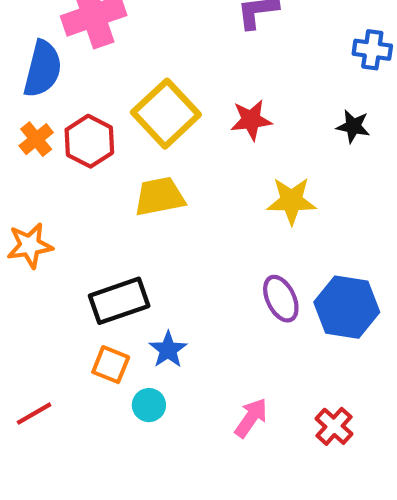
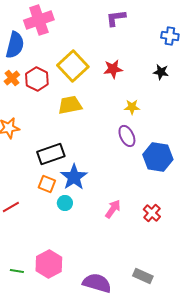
yellow star: (291, 201) -> (132, 107), size x0.7
purple ellipse: (281, 299) -> (127, 136), moved
blue star: (168, 350) -> (74, 177), size x1.5

